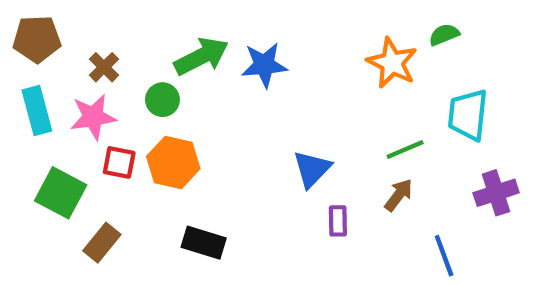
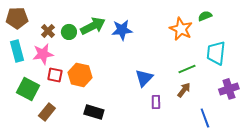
green circle: (162, 100) -> (69, 32), moved

